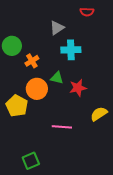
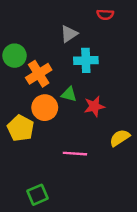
orange cross: (32, 61) -> (39, 74), size x1.5

